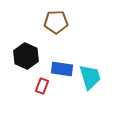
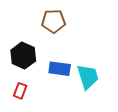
red rectangle: (42, 86) -> (20, 91), moved

